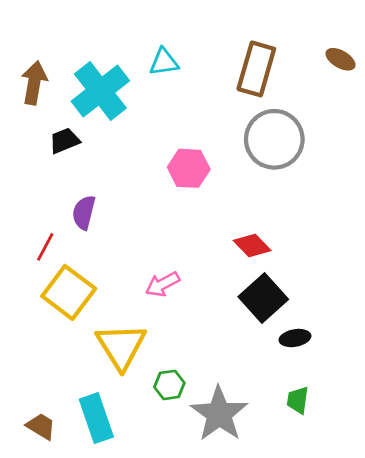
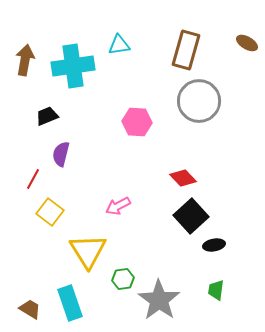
cyan cross: (100, 91) -> (73, 66), turned 30
black trapezoid: (65, 141) -> (47, 116), moved
yellow square: (69, 292) -> (50, 212), size x0.7

